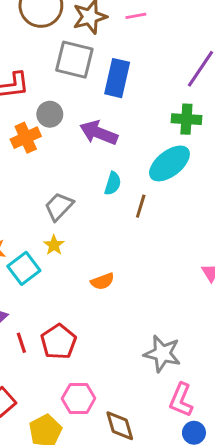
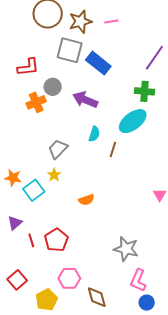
blue rectangle: (117, 78) -> (98, 63), turned -65

